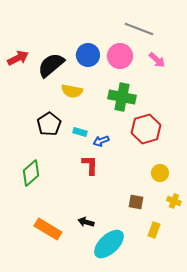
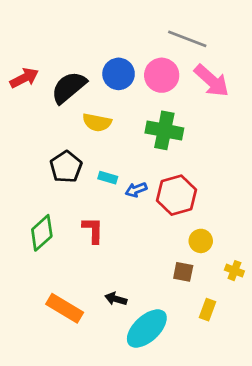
pink arrow: (157, 60) -> (212, 81), size x1.6
red hexagon: (146, 129) -> (176, 195), moved
red L-shape: (90, 165) -> (93, 230), moved
yellow circle: (160, 173) -> (201, 241), moved

